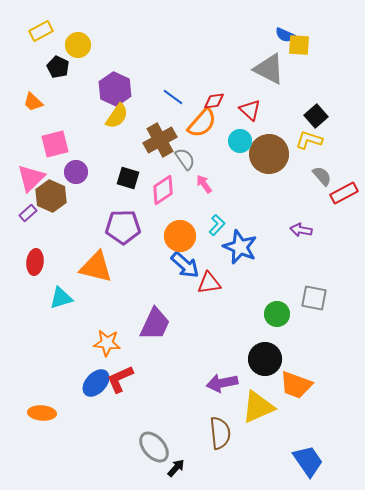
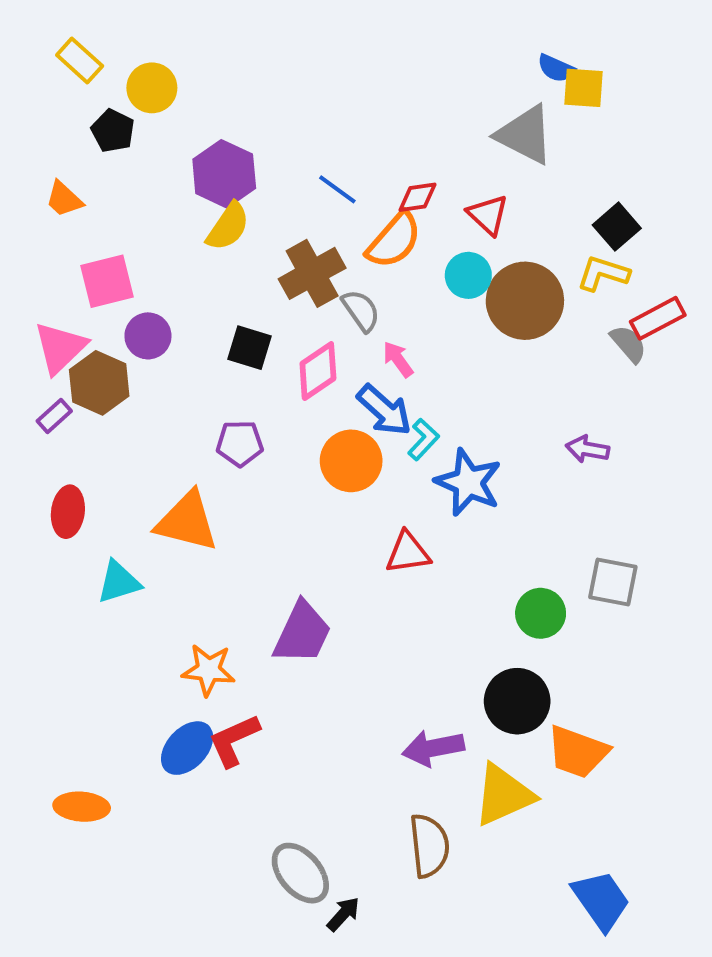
yellow rectangle: (41, 31) -> (80, 61), turned 70
red rectangle: (344, 193) -> (658, 318), moved
purple pentagon: (123, 227) -> (240, 443), size x0.7
blue arrow: (185, 265) -> (384, 410), moved

